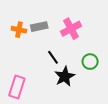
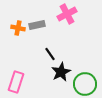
pink cross: (71, 29) -> (67, 14), moved
green circle: (90, 62) -> (85, 84), moved, size x1.5

